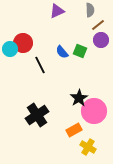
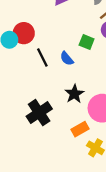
blue semicircle: (62, 52) -> (67, 59), moved
black star: (79, 98) -> (74, 94), moved

